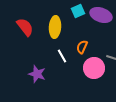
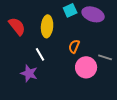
white line: (62, 56) -> (40, 54), moved

